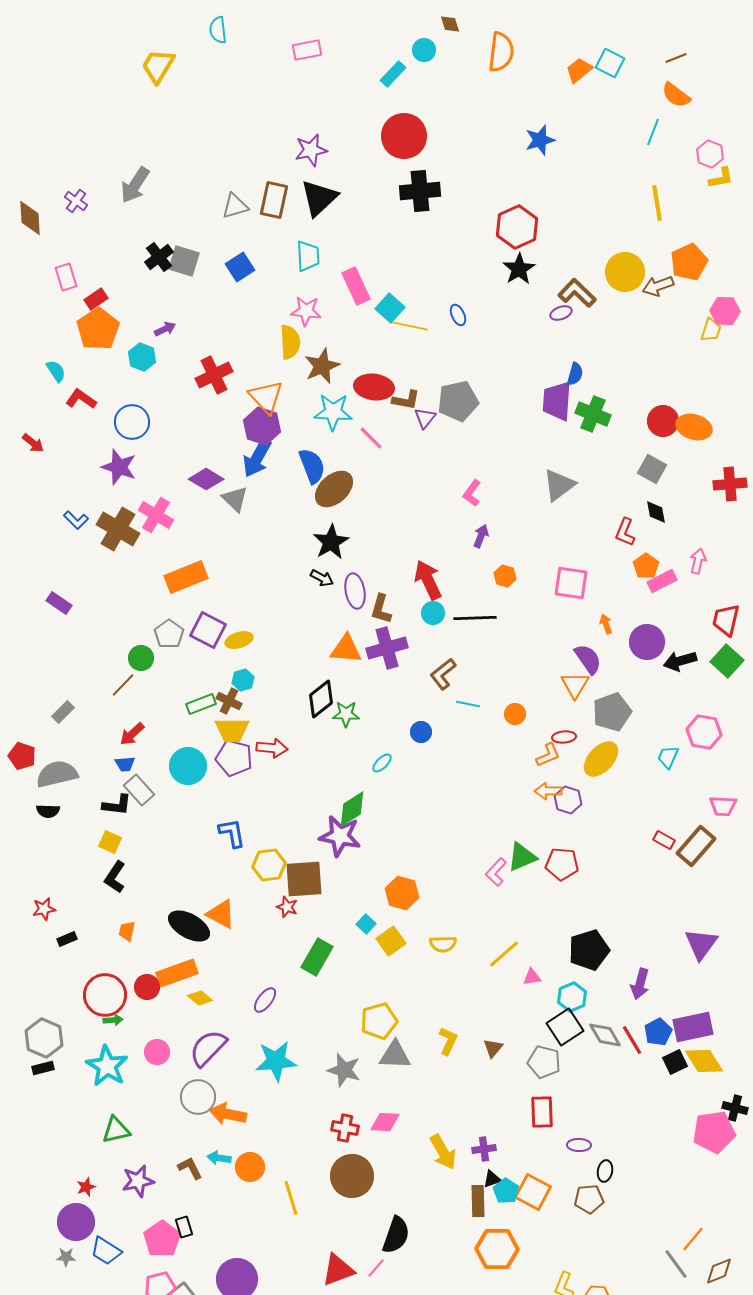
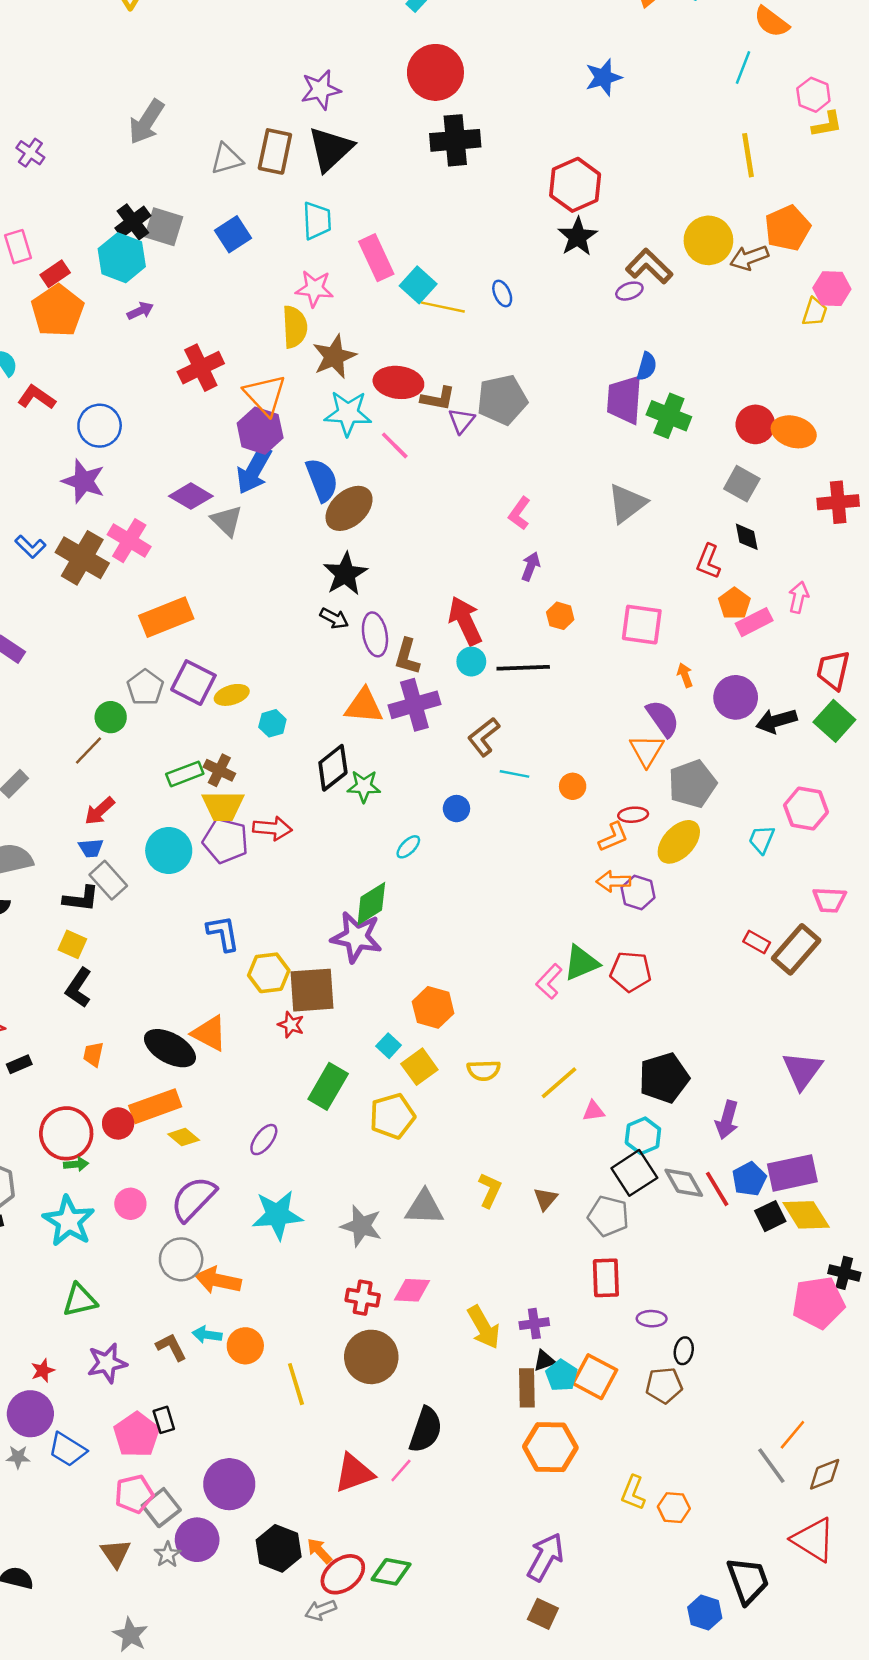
gray arrow: (135, 185) -> (146, 122), moved
cyan hexagon: (142, 357) -> (122, 258), moved, size x1.4
cyan hexagon: (243, 680) -> (272, 723), moved
yellow pentagon: (379, 1021) -> (392, 1116), moved

